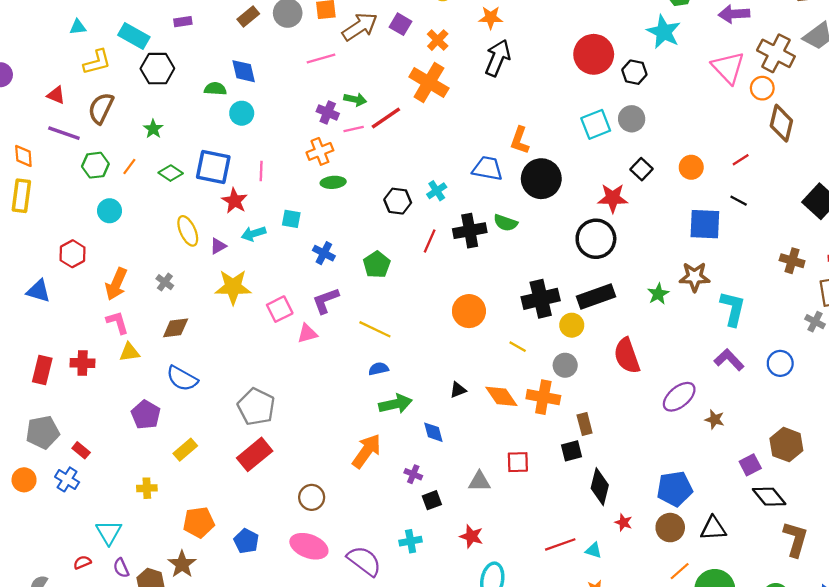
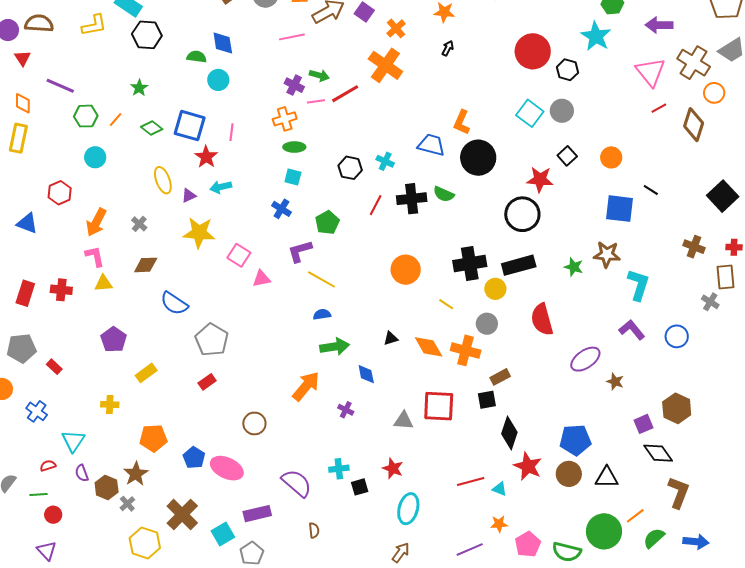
black arrow: (498, 58) -> (448, 48), size x0.5
orange circle: (762, 88) -> (714, 93), moved
red triangle: (56, 95) -> (23, 58), moved, turned 30
brown semicircle: (101, 108) -> (39, 23), moved, turned 64
cyan square: (596, 124) -> (530, 113), turned -36
red line: (741, 160) -> (659, 108), moved
cyan cross: (437, 191) -> (385, 161), turned -36
cyan square: (291, 219) -> (293, 177), moved
green star: (658, 294) -> (574, 267), turned -30
purple L-shape: (326, 301) -> (300, 251), moved
pink square: (280, 309) -> (239, 255), turned -35
blue semicircle: (182, 378) -> (174, 303), moved
brown rectangle: (585, 424) -> (500, 377), turned 72
red rectangle: (255, 454) -> (207, 382), size x0.6
red square: (518, 462) -> (439, 406), size x1.6
blue cross: (67, 479) -> (37, 411), moved
black square: (432, 500) -> (360, 487), moved
red star: (623, 522) -> (528, 466), size x1.8
pink ellipse: (309, 546) -> (227, 468), moved
orange line: (680, 571) -> (635, 516), moved

